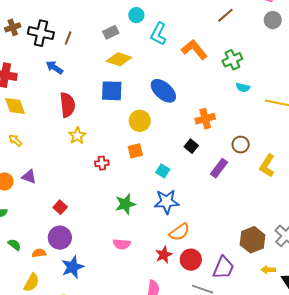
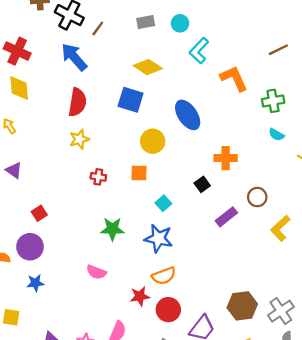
gray rectangle: (111, 32) -> (146, 22), moved
blue arrow: (54, 67) -> (74, 57), size x1.5
blue star: (73, 267) -> (35, 283), size x0.7

